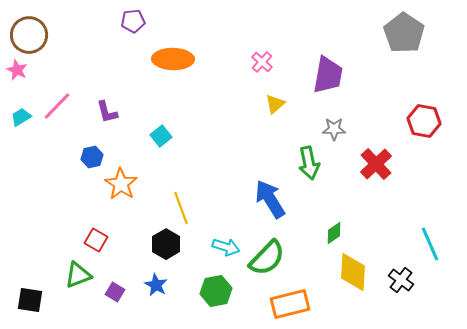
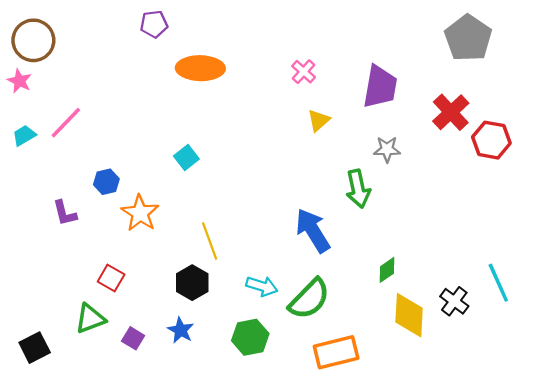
purple L-shape: (107, 112) -> (65, 213), moved
red cross: (376, 164) -> (451, 112), moved
black cross: (401, 280) -> (454, 301), moved
black square: (30, 300) -> (35, 348), turned -36

